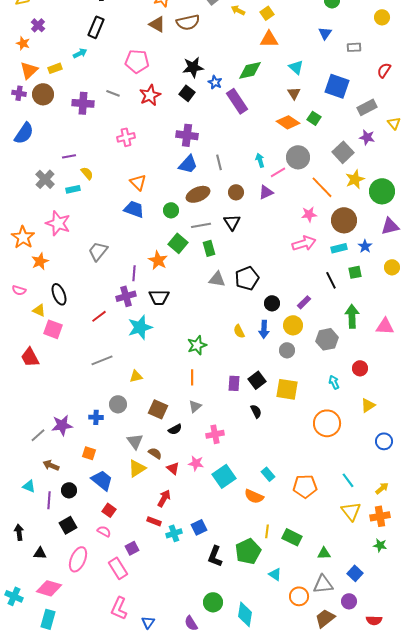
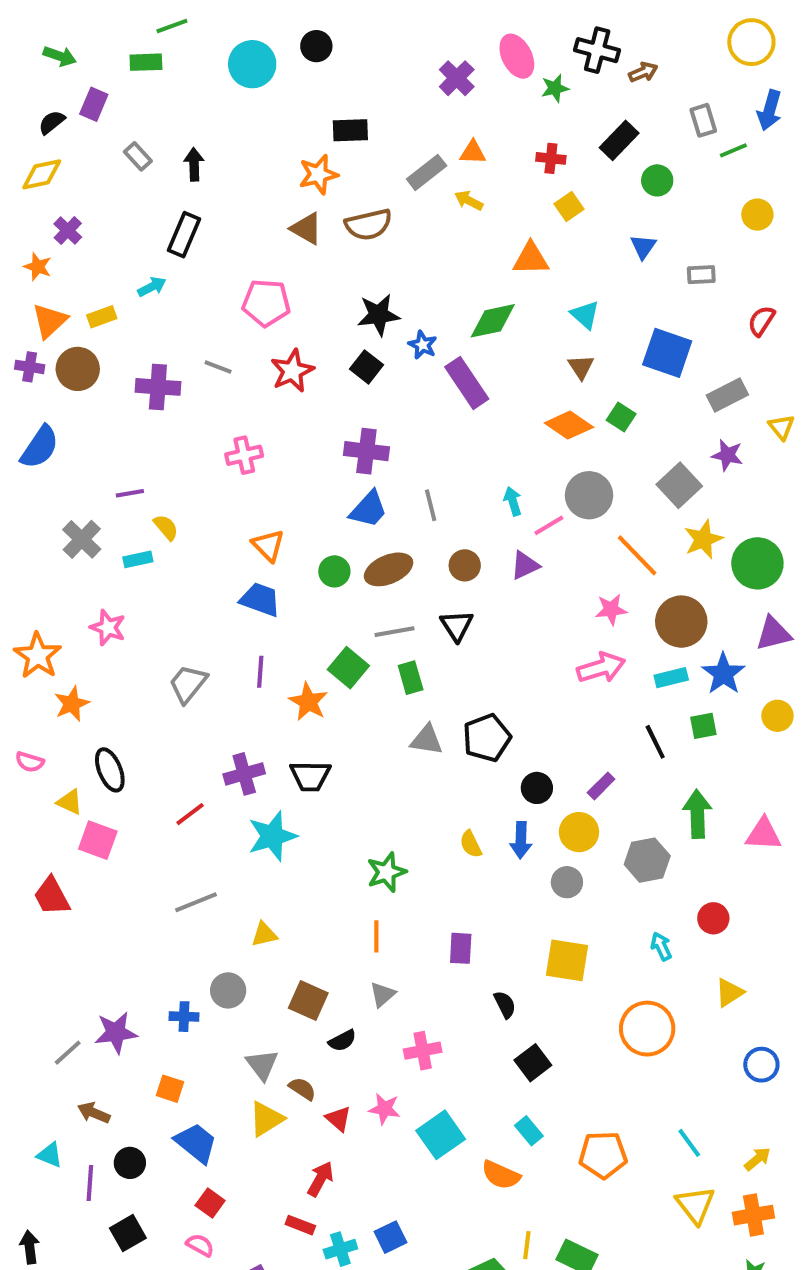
yellow square: (267, 13) -> (569, 207), moved
green circle: (171, 210) -> (334, 571), moved
pink star: (58, 223) -> (108, 628), size x0.7
blue star: (365, 246) -> (723, 674), size x1.5
purple line: (134, 273) -> (260, 672), moved
black square: (257, 380) -> (533, 1063), moved

